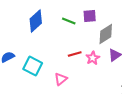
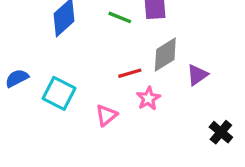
gray diamond: (106, 34) -> (165, 55), moved
pink star: (93, 58) -> (148, 98), moved

